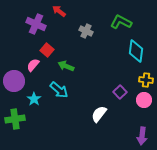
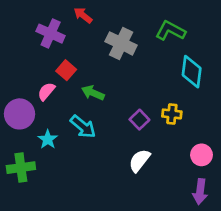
gray cross: (86, 31) -> (121, 43), size x1.5
yellow cross: (146, 80) -> (172, 114), moved
purple square: (120, 92) -> (139, 120), moved
pink circle: (144, 100) -> (202, 155), moved

